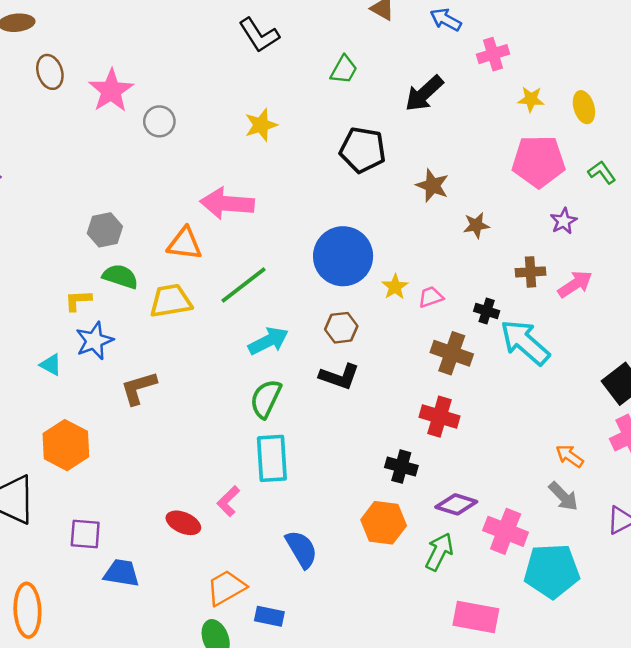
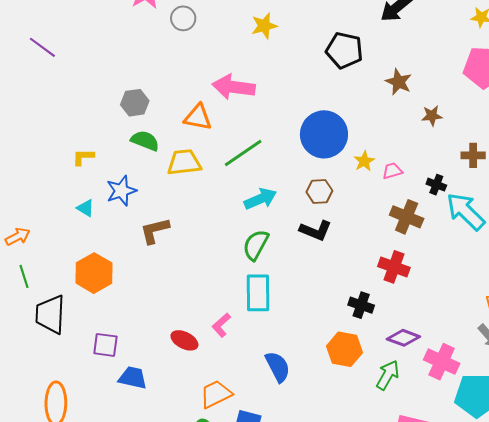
yellow L-shape: (78, 300) -> (83, 157), moved

